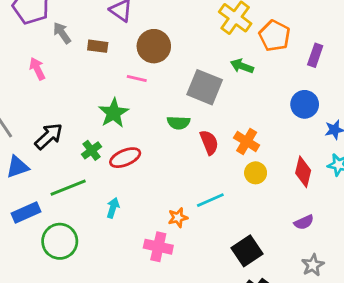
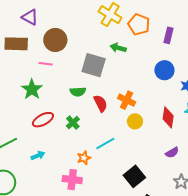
brown rectangle: (98, 46) -> (16, 44), size x1.6
green cross: (92, 150) -> (73, 123), moved
cyan arrow: (113, 208) -> (38, 156), turned 56

